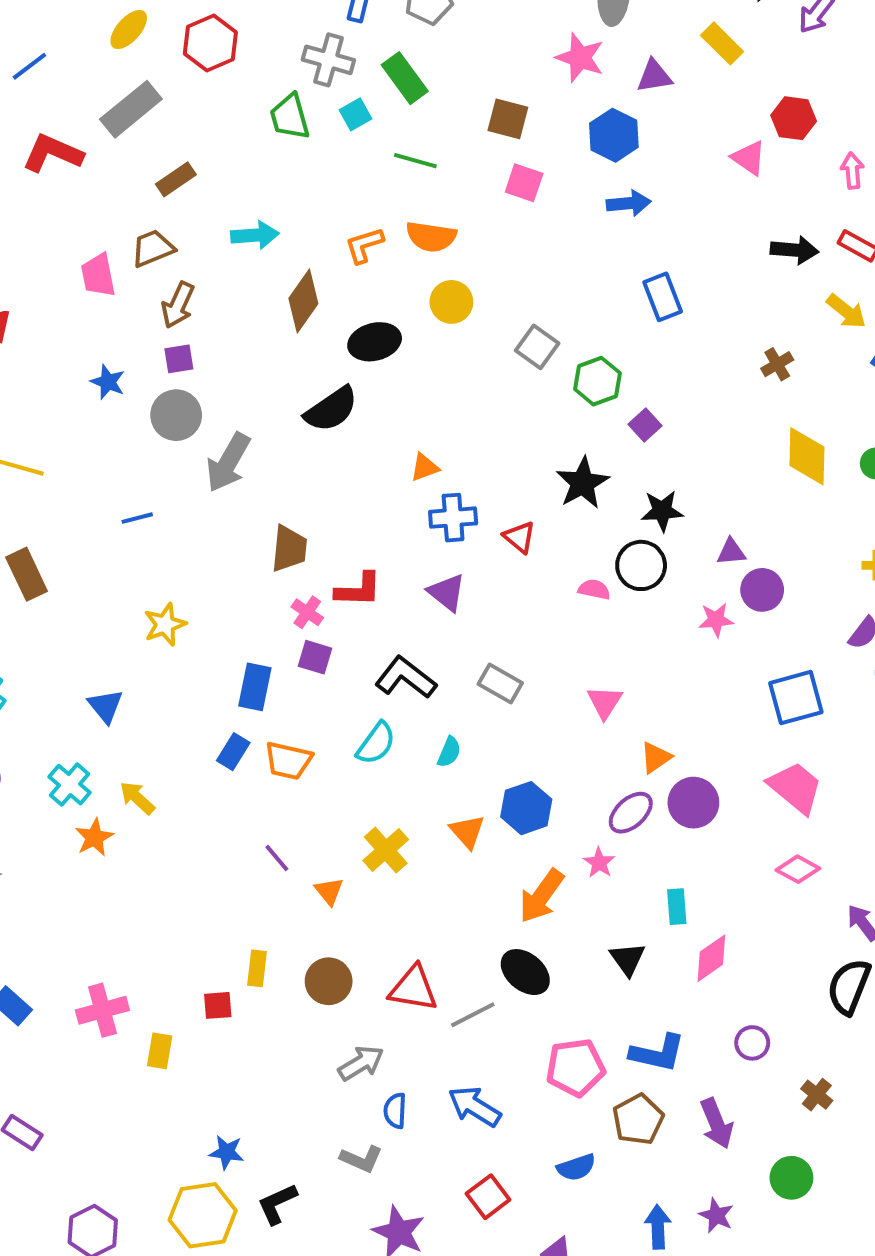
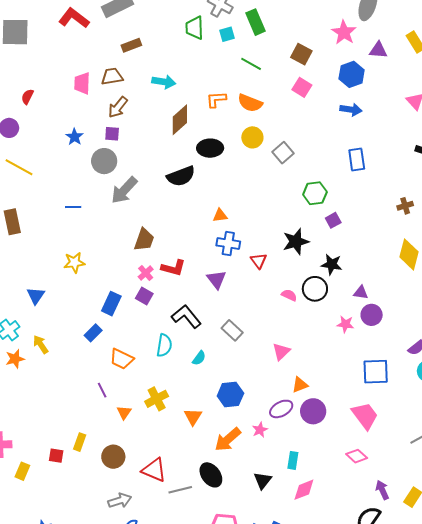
gray square: (537, 347) -> (283, 153), moved
cyan semicircle: (376, 743) -> (164, 345), turned -40
orange trapezoid: (288, 761) -> (122, 359), moved
orange triangle: (467, 832) -> (193, 417), moved

